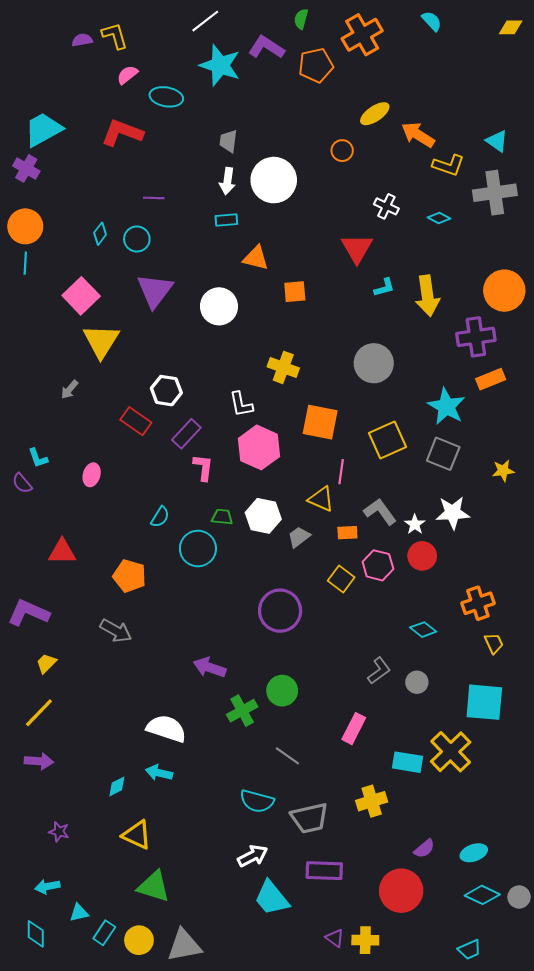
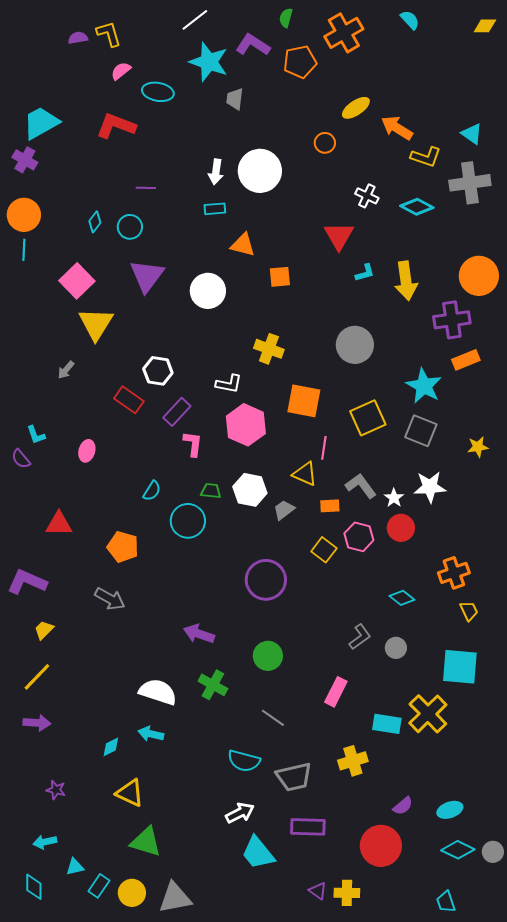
gray trapezoid: (228, 141) -> (235, 99), moved
cyan diamond: (439, 218) -> (417, 207), size x1.5
white L-shape: (241, 404) -> (229, 384), turned -68
green cross: (242, 711) -> (213, 685), moved, turned -32
cyan trapezoid: (470, 950) -> (446, 902), turned 95

